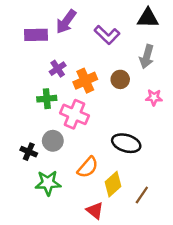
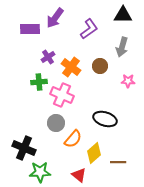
purple L-shape: (107, 35) -> (89, 29), turned -80
orange cross: (85, 81) -> (71, 67), turned -30
gray circle: (53, 141) -> (56, 123), moved
black cross: (29, 152) -> (24, 148), moved, size x1.6
green star: (48, 183) -> (40, 172), moved
brown line: (142, 195) -> (118, 162), turned 56

